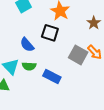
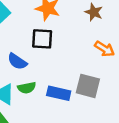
gray square: (78, 55) -> (88, 86), moved

